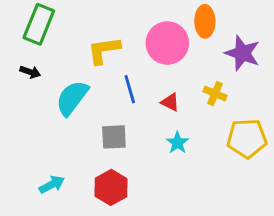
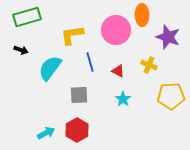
green rectangle: (39, 24) -> (27, 17), turned 52
cyan arrow: (52, 185) -> (46, 133), moved

